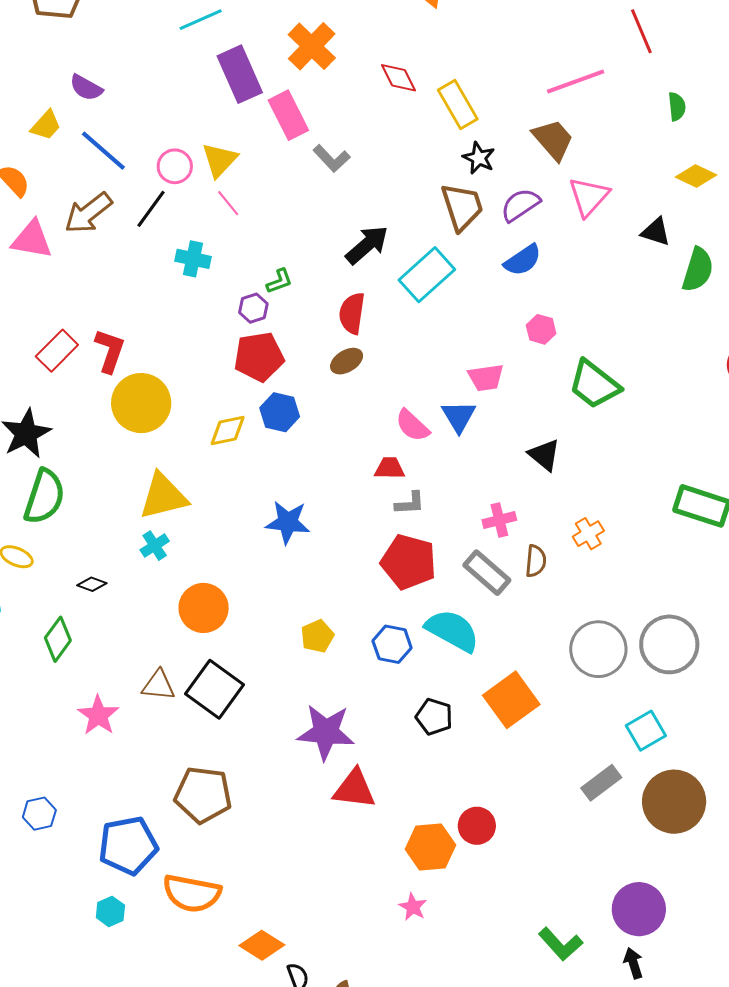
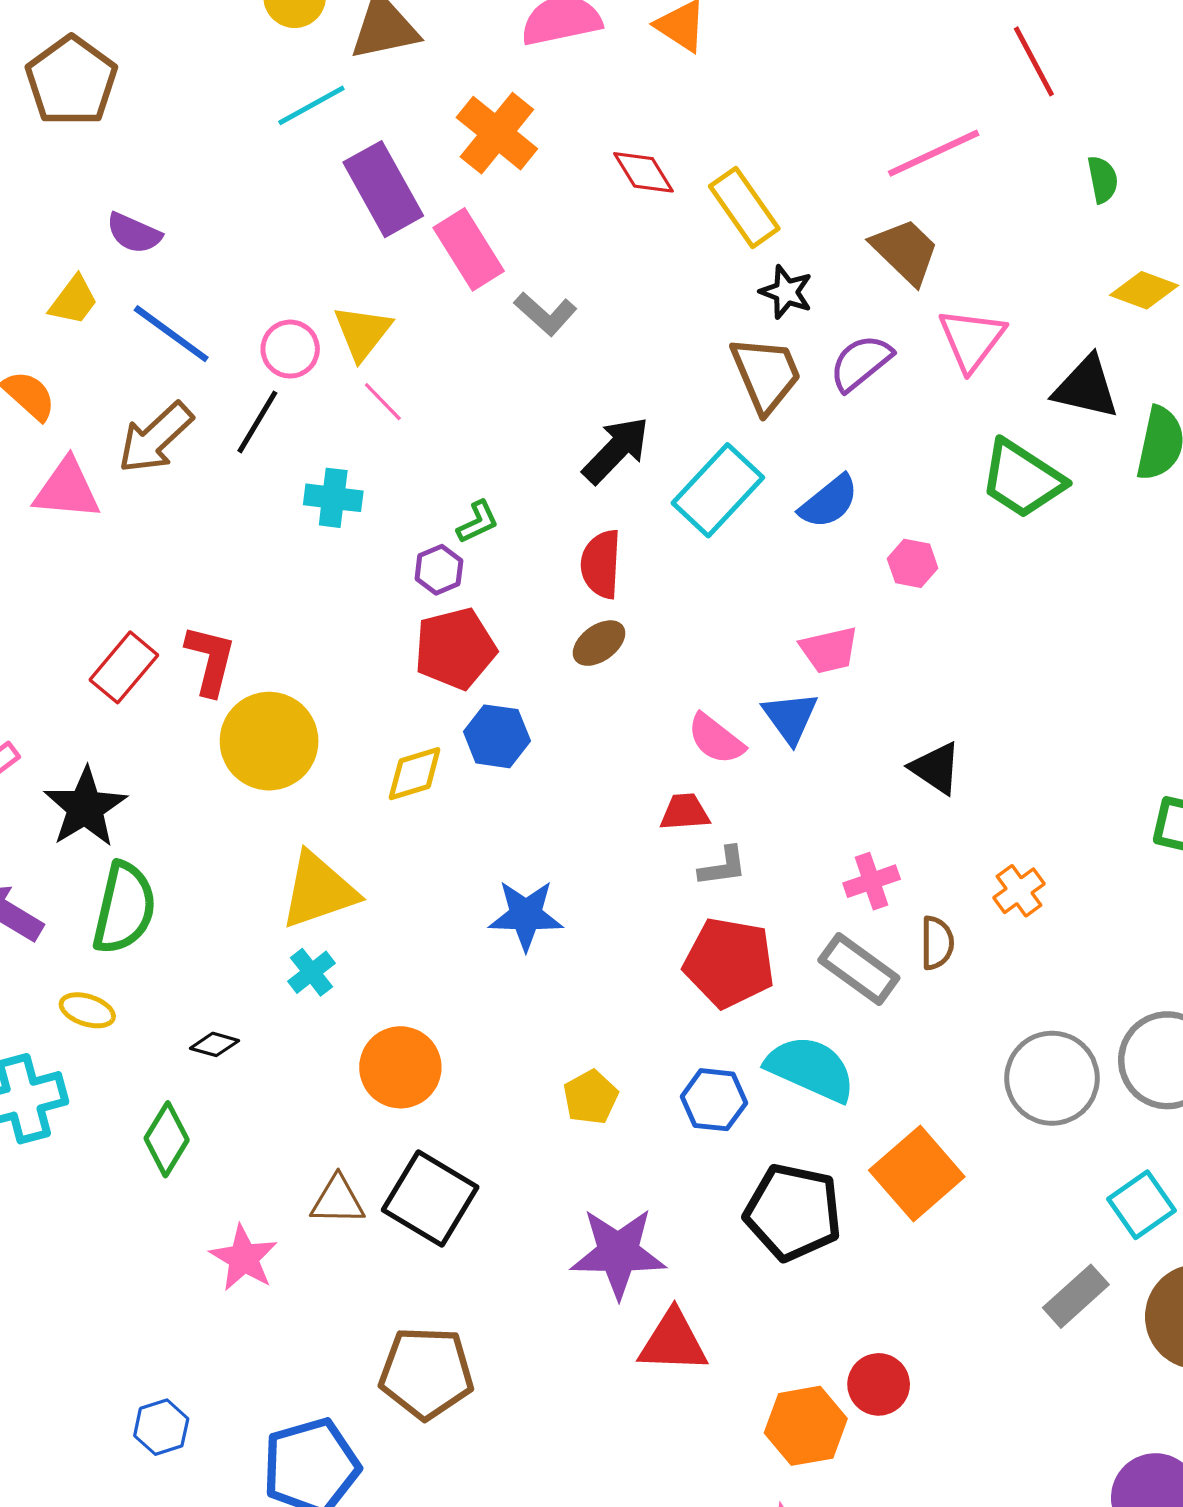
black triangle: (656, 232) -> (1086, 387), size x1.4
blue semicircle: (523, 260) -> (829, 502), moved
green trapezoid: (594, 384) -> (1022, 479), moved
black pentagon: (434, 717) -> (793, 1212), size x1.6

